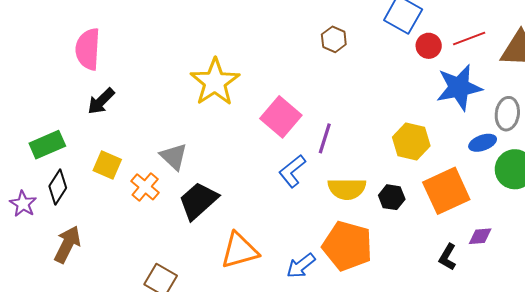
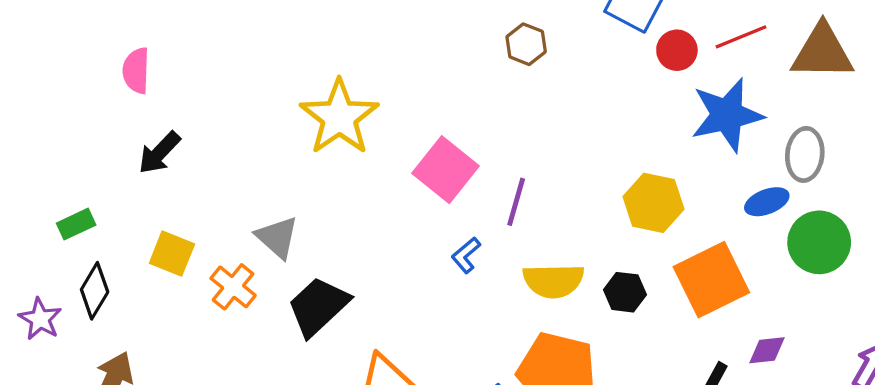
pink semicircle: (88, 49) -> (136, 71), size x0.7
green rectangle: (47, 145) -> (76, 224), size x0.7
blue L-shape: (292, 171) -> (466, 255), size x0.7

